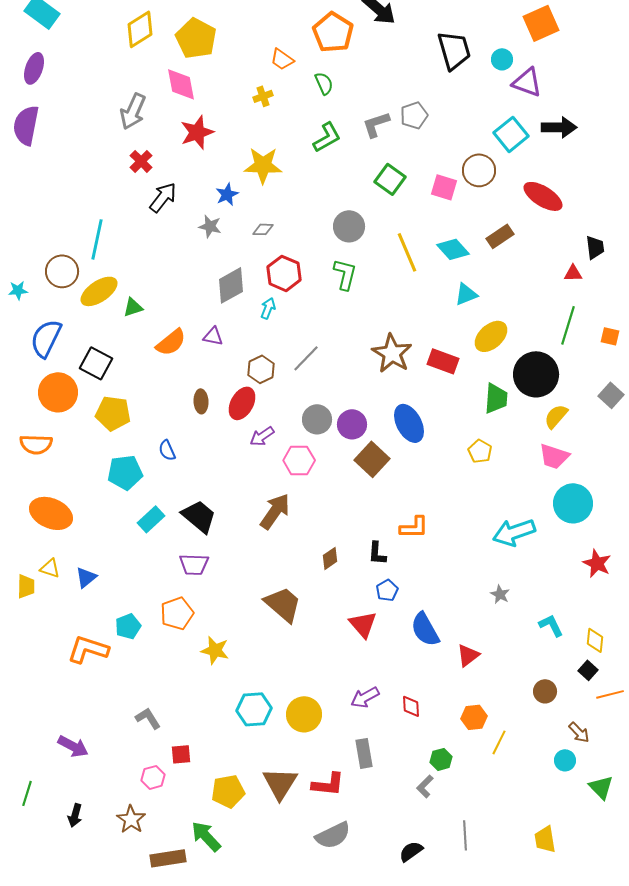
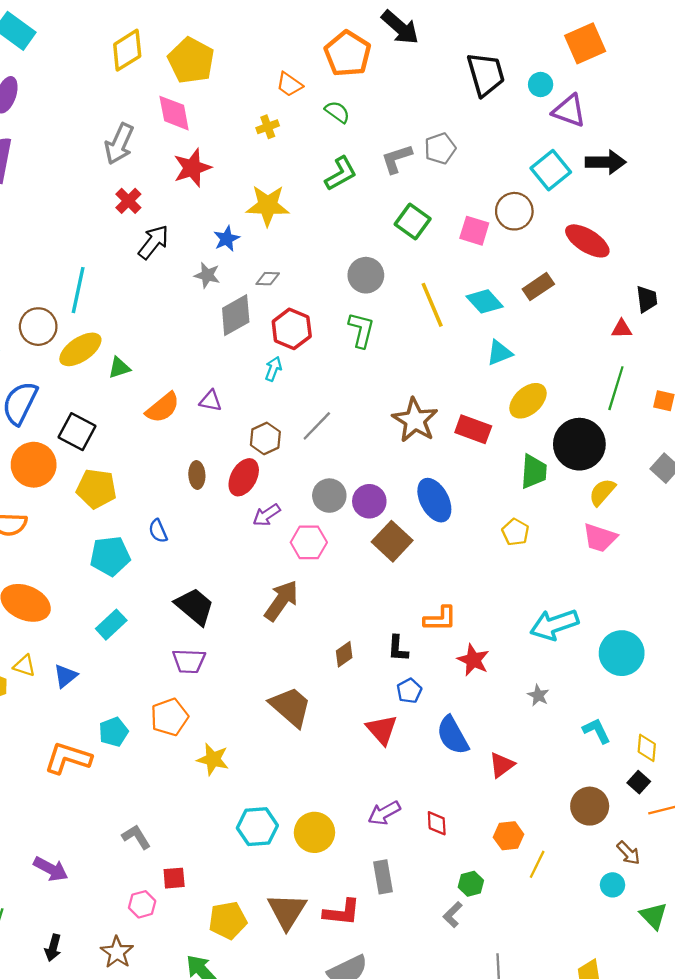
green semicircle: (324, 83) -> (337, 112), turned -30
gray diamond: (231, 285) -> (236, 315), moved
cyan circle: (573, 503) -> (622, 653), moved
cyan rectangle: (151, 519) -> (111, 625), moved
red star: (597, 563) -> (473, 660), moved
brown circle: (545, 691) -> (590, 806), size x1.4

